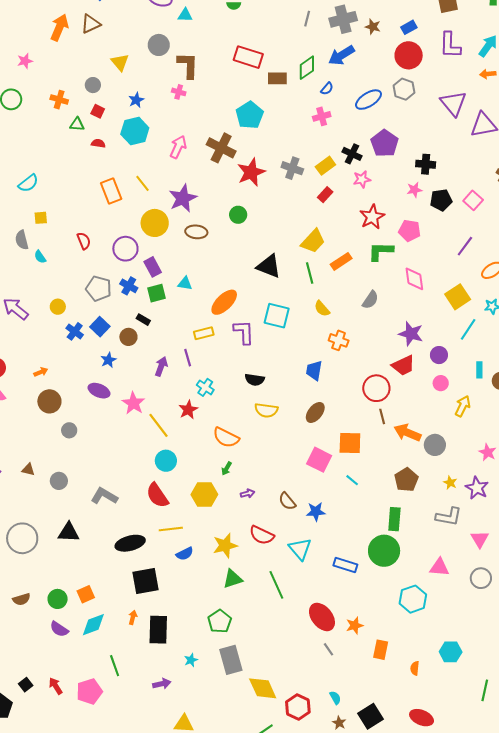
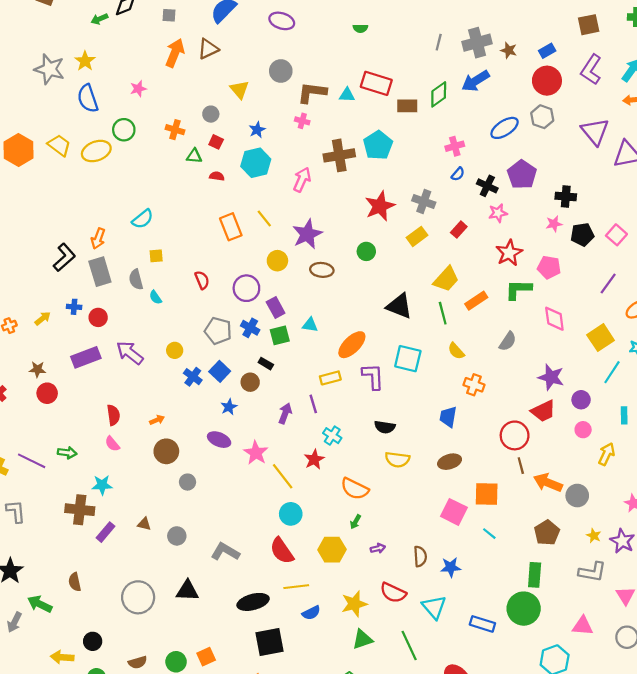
cyan triangle: (185, 15) -> (347, 95), moved
purple L-shape: (450, 45) -> (591, 70), turned 32
brown L-shape: (188, 65) -> (312, 92), turned -84
blue semicircle: (327, 89) -> (458, 174), moved
brown cross: (221, 148) -> (339, 155), moved, turned -36
yellow rectangle: (325, 166) -> (417, 236), moved
yellow circle: (155, 223) -> (277, 261), size x0.7
brown ellipse: (315, 412) -> (450, 462), turned 35
brown semicircle: (287, 501) -> (420, 556), turned -144

